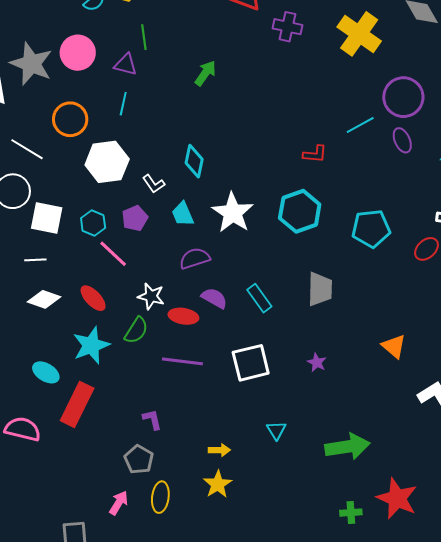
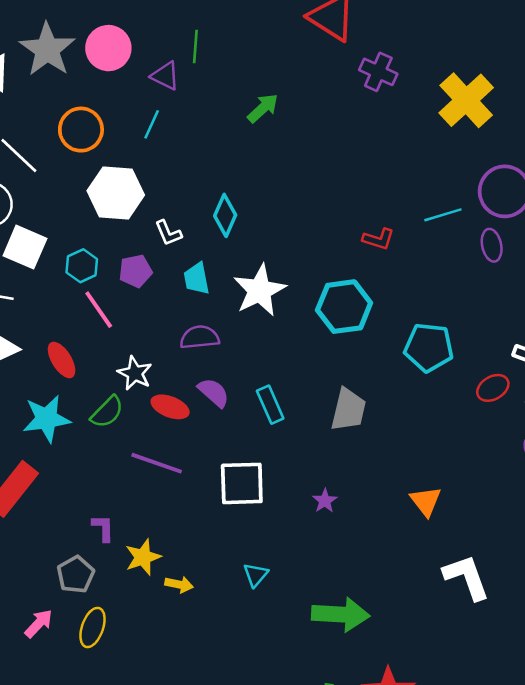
yellow star: (218, 484) -> (143, 557), moved

